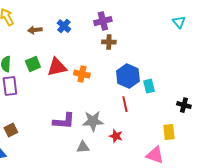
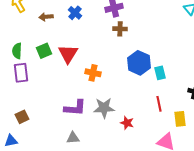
red triangle: (57, 67) -> (68, 54), turned -45
orange cross: (82, 74) -> (93, 73), moved
red line: (125, 104) -> (159, 104), moved
gray triangle: (83, 147) -> (73, 138), moved

